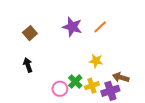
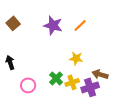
brown square: (30, 33) -> (13, 23), moved
pink circle: (60, 89) -> (28, 85), moved

